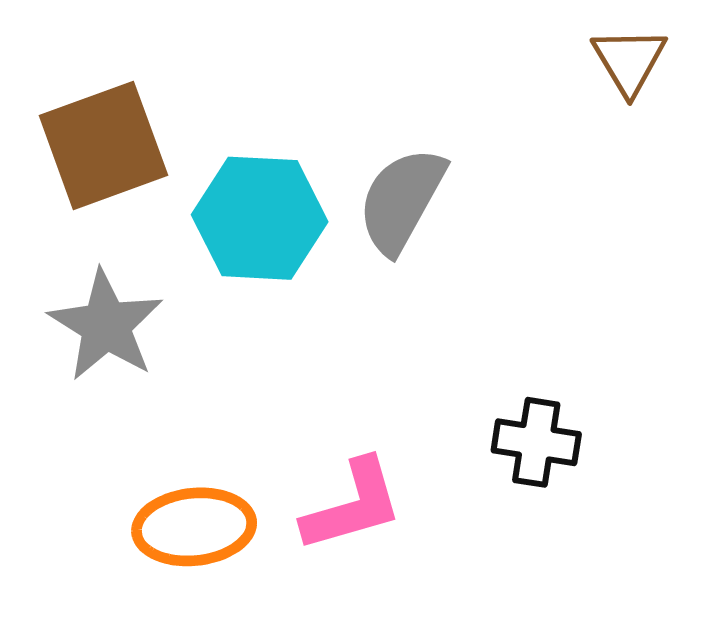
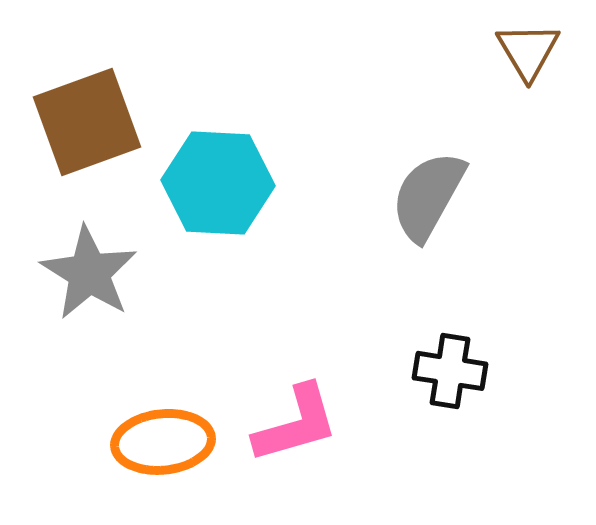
gray semicircle: (401, 200) -> (428, 196), moved

